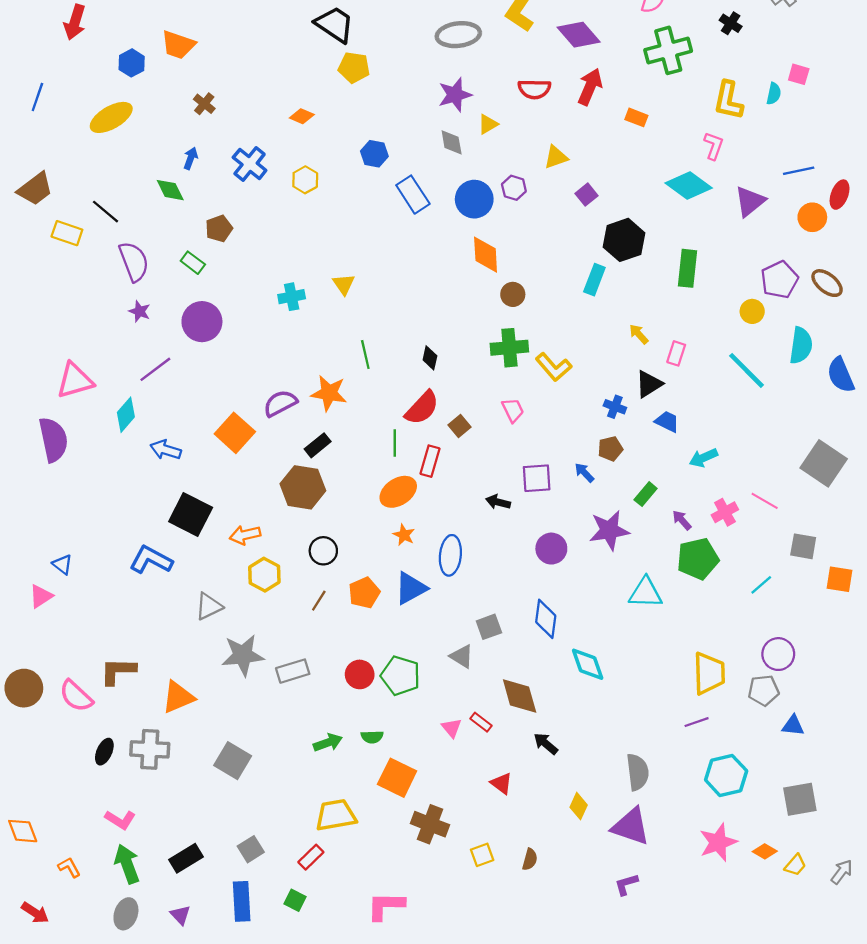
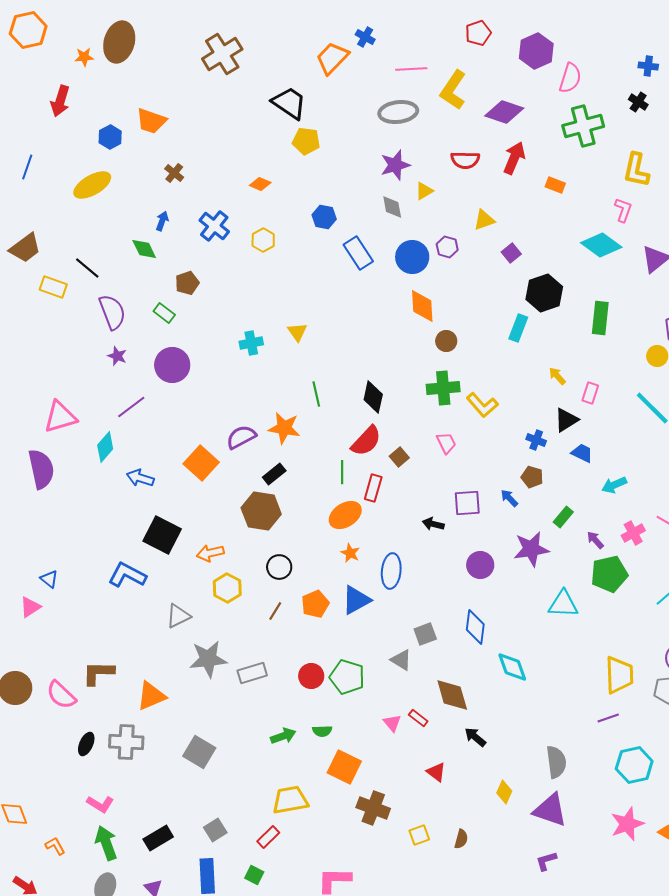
purple diamond: (579, 35) -> (504, 112), turned -30
black diamond: (430, 358) -> (373, 397), size x1.5
brown pentagon: (610, 449) -> (532, 477), turned 30

